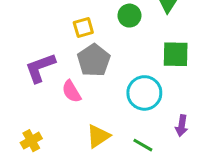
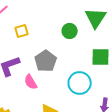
yellow square: (83, 27) -> (22, 31), moved

